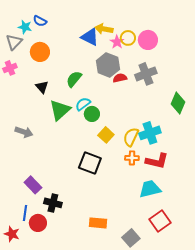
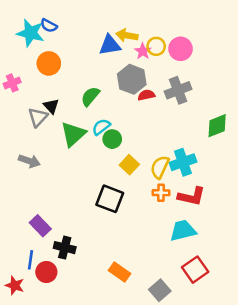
cyan star: (25, 27) -> (30, 33), size x1.6
blue triangle: (90, 37) -> (110, 45), turned -36
gray triangle: (14, 42) -> (38, 117), moved
green diamond: (178, 103) -> (217, 126), turned 45
orange rectangle: (98, 223) -> (120, 272), turned 30

